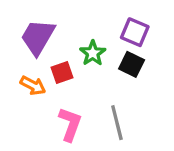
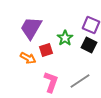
gray line: (117, 123) -> (80, 81), turned 70

